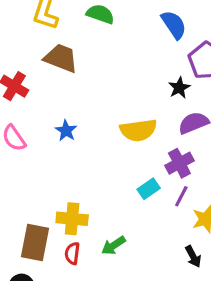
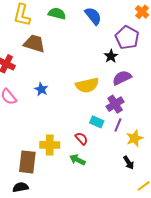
blue semicircle: (174, 25) -> (93, 16), moved
cyan rectangle: (149, 189) -> (97, 122), turned 64
green arrow: (113, 245) -> (77, 160), turned 63
red semicircle: (72, 253) -> (81, 139), moved, turned 136

